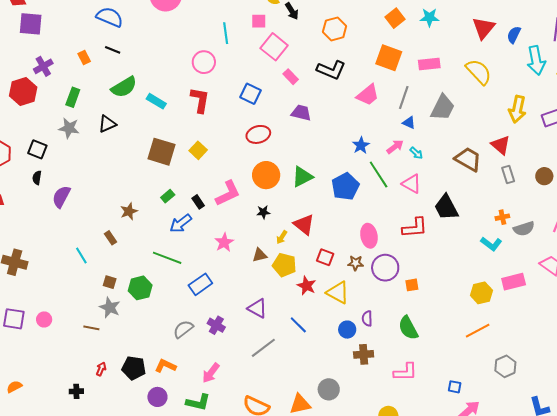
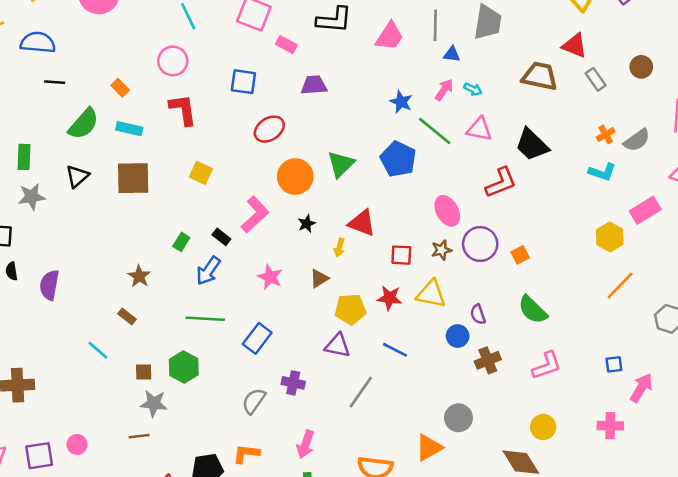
orange rectangle: (84, 58) -> (120, 88), moved
brown square: (161, 152) -> (133, 178), moved
yellow pentagon: (284, 265) -> (350, 309), moved

